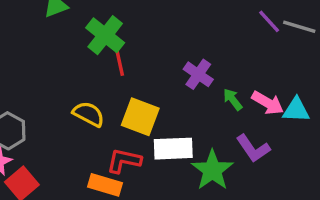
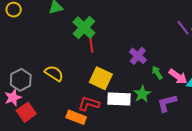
yellow semicircle: (89, 114) -> (54, 73), moved
purple L-shape: (253, 148) -> (167, 103), turned 105
green star: (212, 170) -> (142, 94), moved, size x0.7

